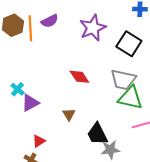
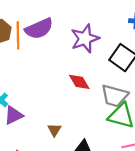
purple semicircle: (50, 21) -> (39, 29), size x1.5
red diamond: (79, 77) -> (79, 82), moved

